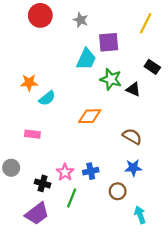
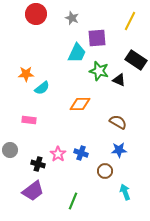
black rectangle: (152, 67) -> (136, 60), size x1.5
blue cross: (91, 171) -> (81, 153), turned 32
green line: (72, 198) -> (73, 201), moved

